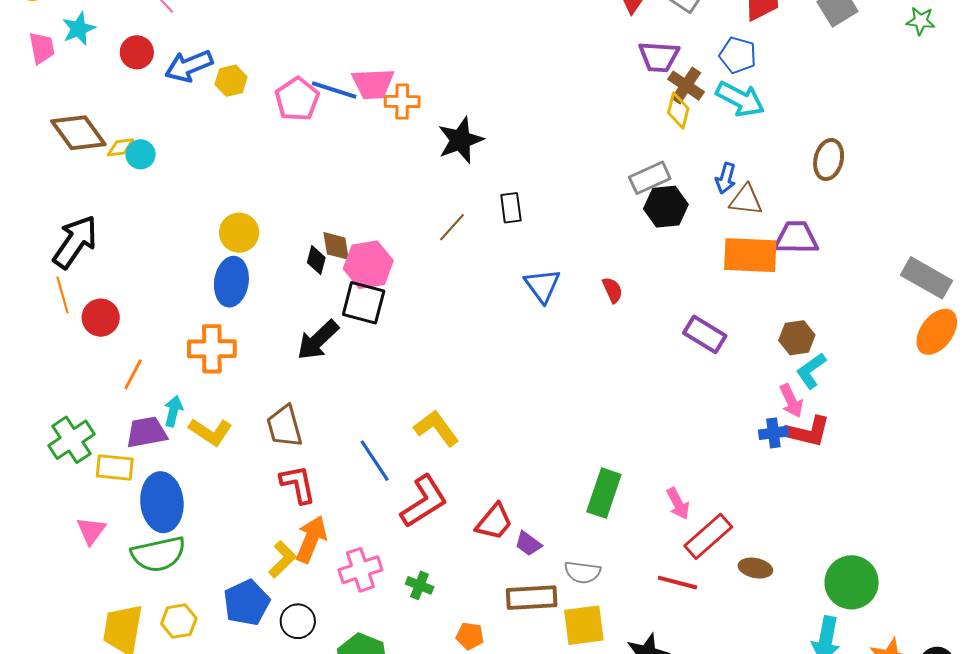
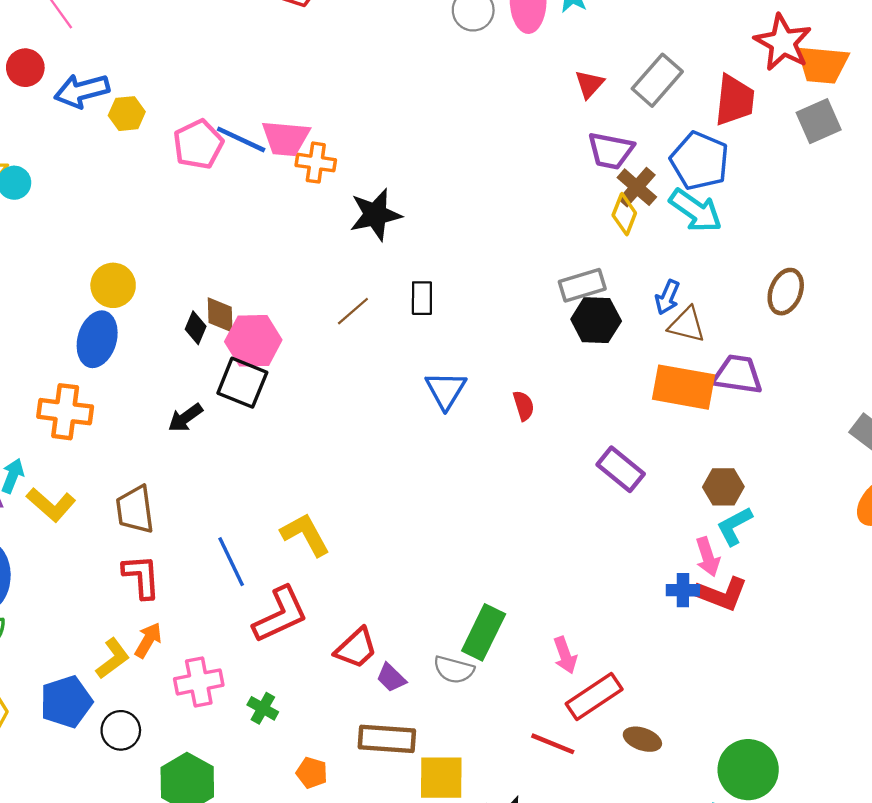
blue pentagon: (738, 55) -> (700, 161), size x1.4
black arrow: (318, 340) -> (185, 418), size x0.7
orange arrow: (311, 539) -> (148, 640), size x0.7
gray semicircle: (582, 572) -> (454, 670), moved

